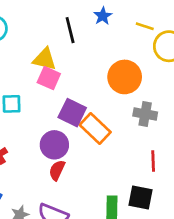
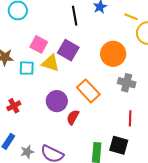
yellow triangle: (45, 59) -> (51, 63), moved
pink square: (49, 78) -> (39, 44), moved
purple square: (72, 113) -> (68, 50), moved
red semicircle: (57, 170) -> (73, 117), moved

